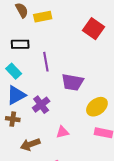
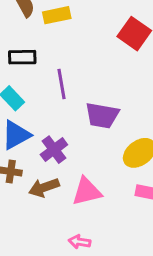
pink triangle: (62, 132) -> (87, 191), size x1.5
brown arrow: (30, 144) -> (44, 188), moved

